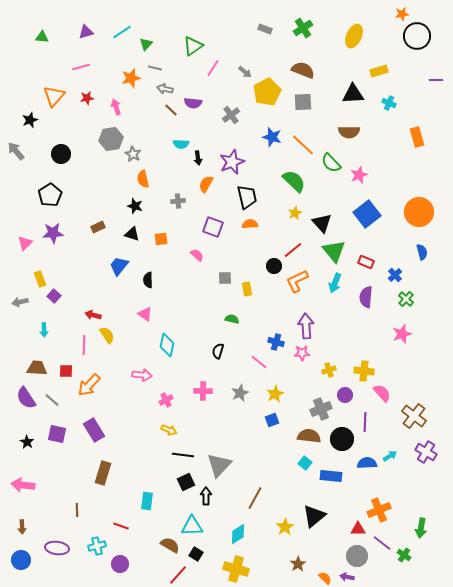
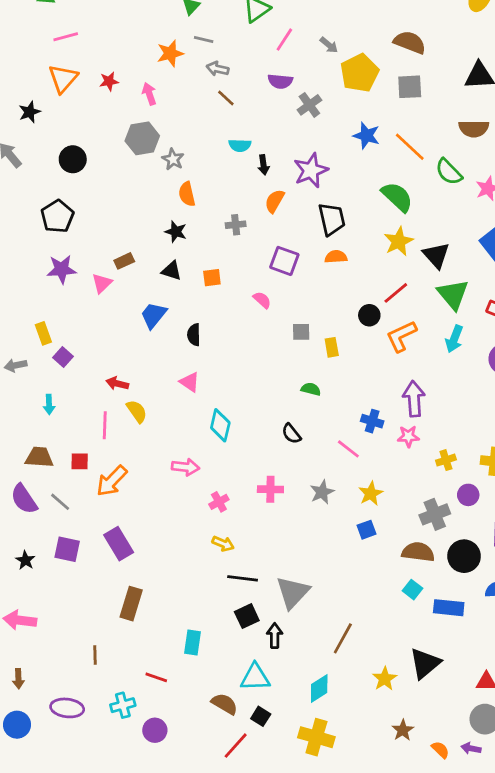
pink line: (81, 67) -> (66, 37), moved
purple semicircle: (193, 103) -> (280, 81), moved
yellow star: (295, 213) -> (399, 241), size x1.5
pink triangle: (25, 243) -> (102, 283), moved
black semicircle: (218, 351) -> (291, 434), turned -56

